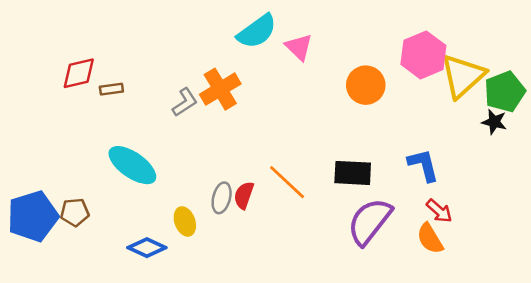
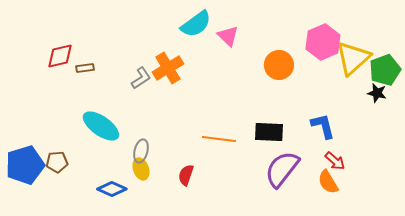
orange line: (287, 182) -> (219, 139), turned -36
red semicircle: (244, 195) -> (186, 175), moved
gray ellipse: (222, 198) -> (141, 151), moved

